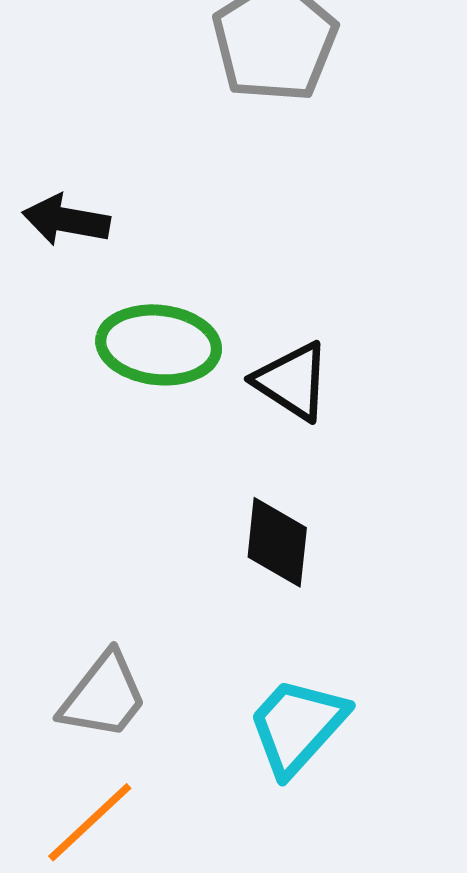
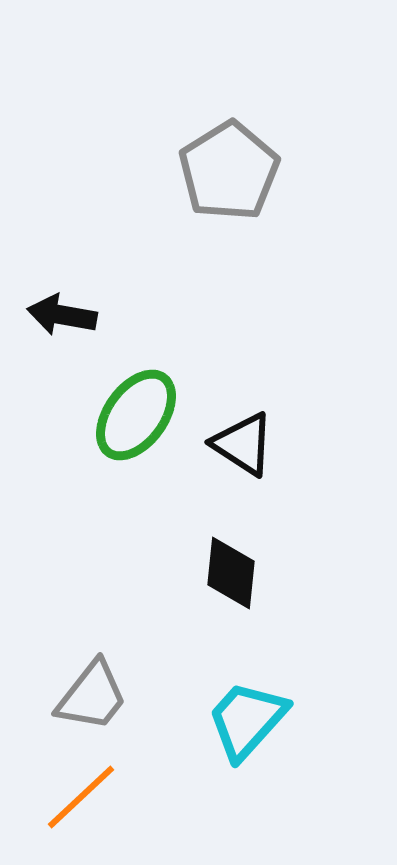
green ellipse: (159, 345) -> (136, 415), turned -60

